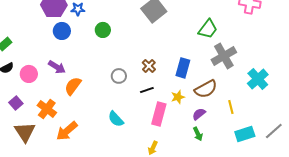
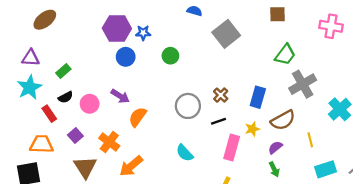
gray circle: (119, 76) -> (188, 106), size x1.5

